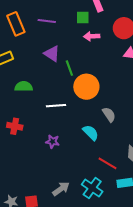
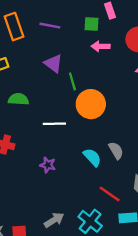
gray semicircle: (109, 115) -> (116, 150), moved

